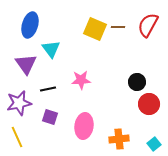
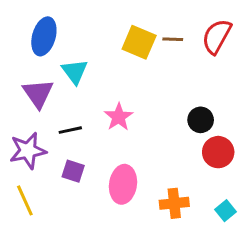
pink star: (81, 80) -> (119, 117), turned -30

